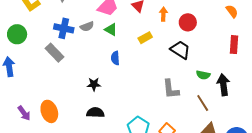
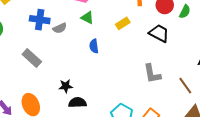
gray semicircle: (87, 26) -> (60, 28), moved
gray rectangle: (55, 53) -> (32, 58), moved
green semicircle: (203, 75) -> (185, 12), moved, turned -72
black star: (94, 84) -> (66, 86), moved

